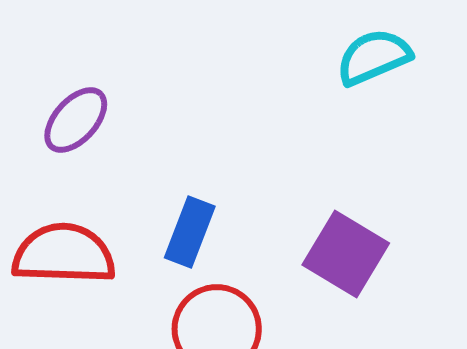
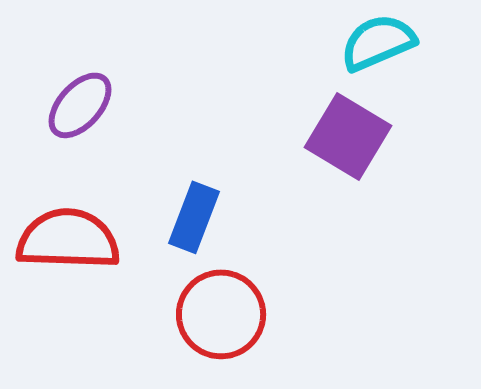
purple square: (346, 254) -> (348, 136), moved

